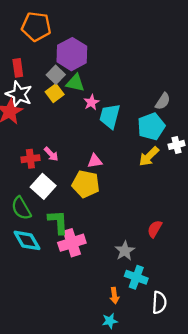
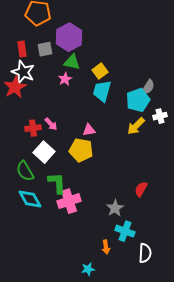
gray square: (56, 75) -> (45, 49), moved, turned 35
yellow square: (55, 93) -> (100, 71), moved
gray semicircle: (163, 101) -> (148, 87), moved
pink star: (91, 102) -> (65, 79), moved
cyan star: (110, 321) -> (88, 269), moved

